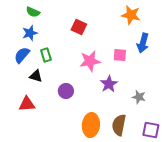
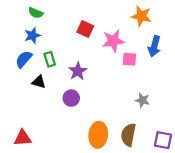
pink star: (90, 61) -> (113, 41), moved
purple star: (109, 84) -> (78, 71), moved
gray star: (139, 97) -> (142, 100), moved
red triangle: (27, 104) -> (23, 138), moved

